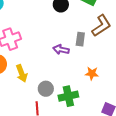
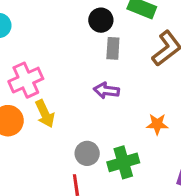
gray rectangle: (80, 39) -> (113, 48), moved
yellow arrow: (22, 73) -> (45, 114), moved

